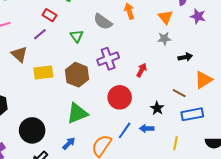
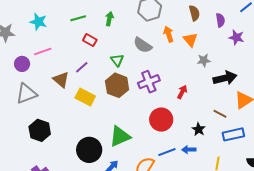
orange triangle: (165, 17) -> (190, 40), moved
purple line: (40, 34) -> (82, 67), moved
black arrow: (185, 57) -> (225, 78), size x1.6
yellow rectangle: (43, 73) -> (85, 97), turned 36
brown hexagon: (77, 75) -> (117, 85), moved
black circle: (32, 130) -> (89, 150), moved
blue line: (125, 130) -> (167, 152), turned 36

